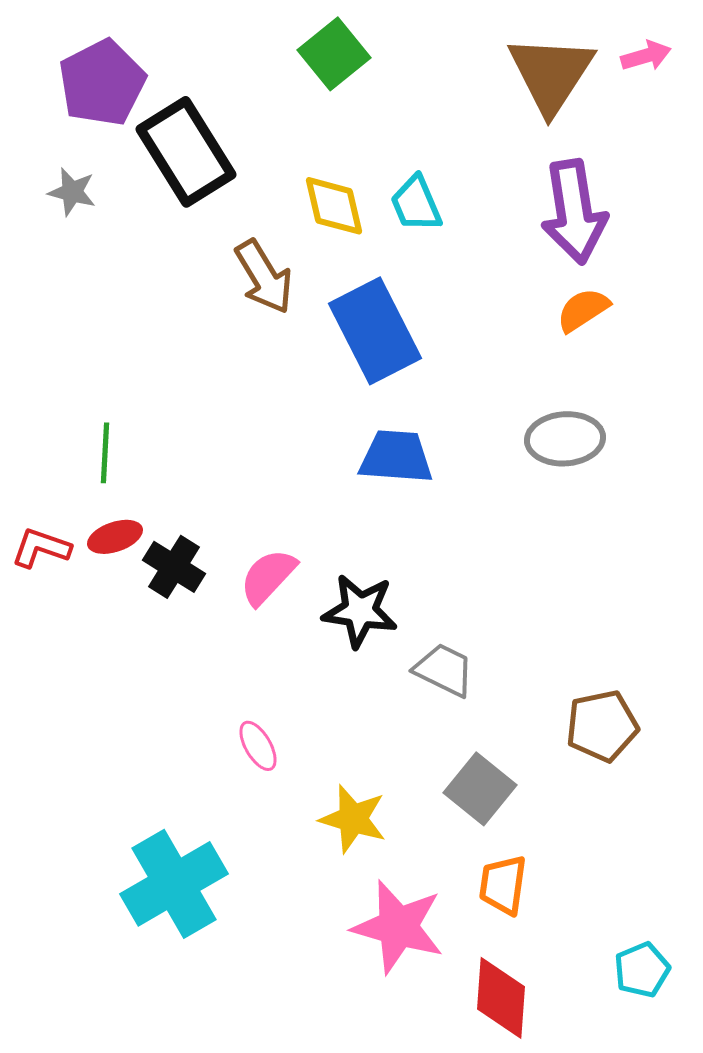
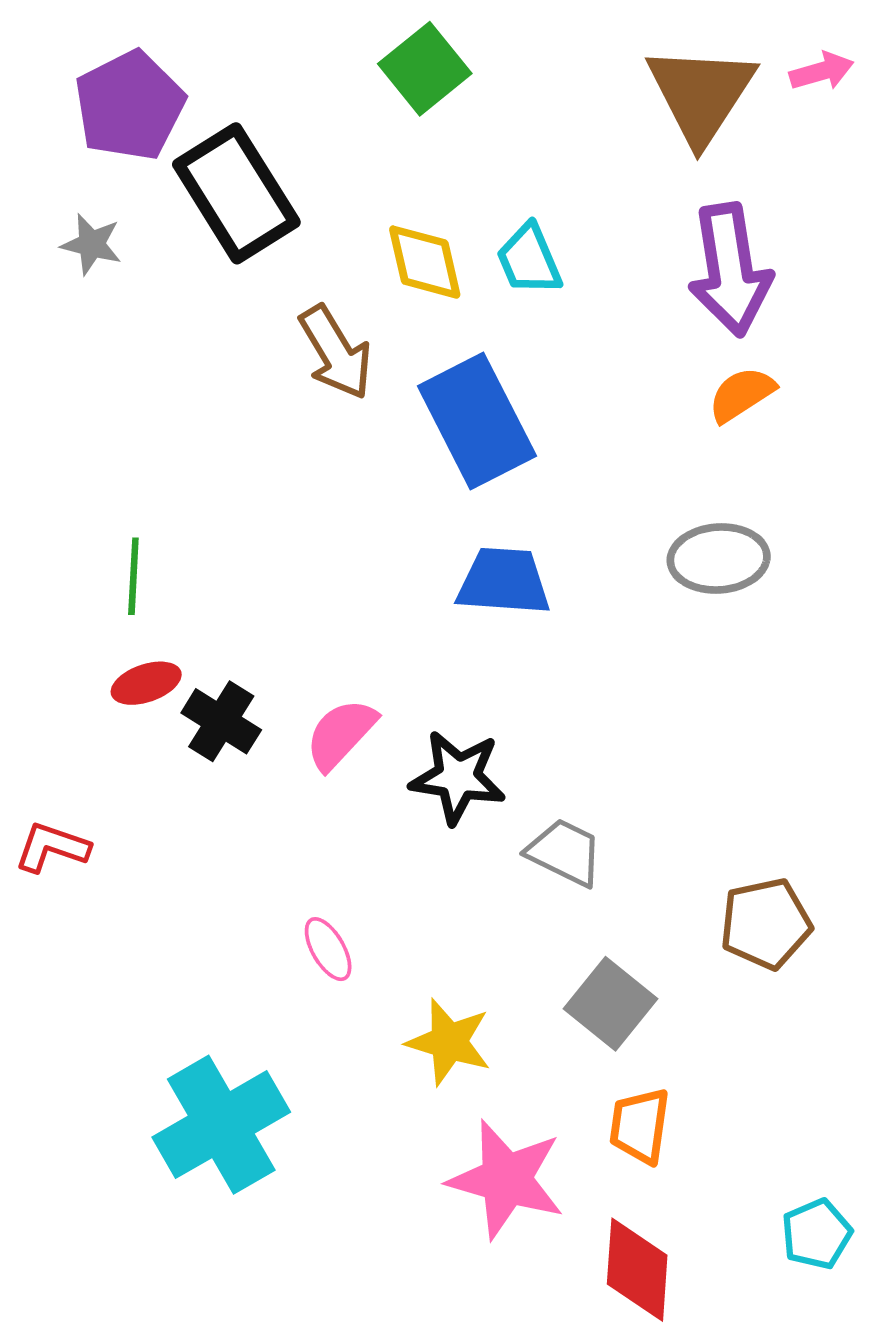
red L-shape: (41, 548) -> (52, 847), moved

